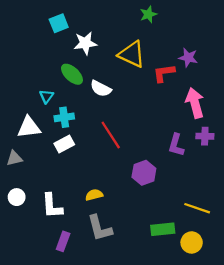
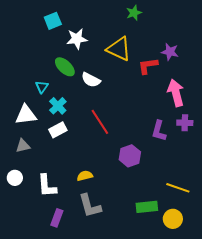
cyan cross: (64, 117) -> (58, 106), turned -36
gray triangle: (14, 158) -> (23, 146), moved

